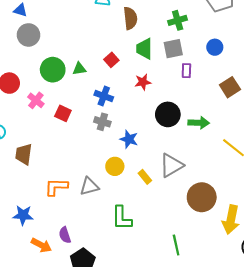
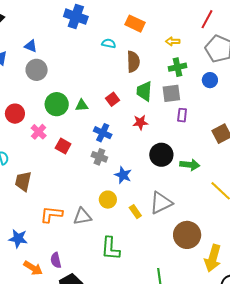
blue circle: (215, 47) -> (210, 80), moved

